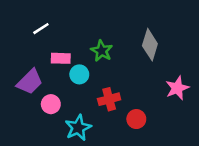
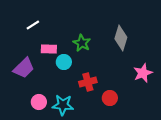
pink circle: (51, 104) -> (39, 102), moved
cyan star: (78, 128) -> (63, 105), turned 30

